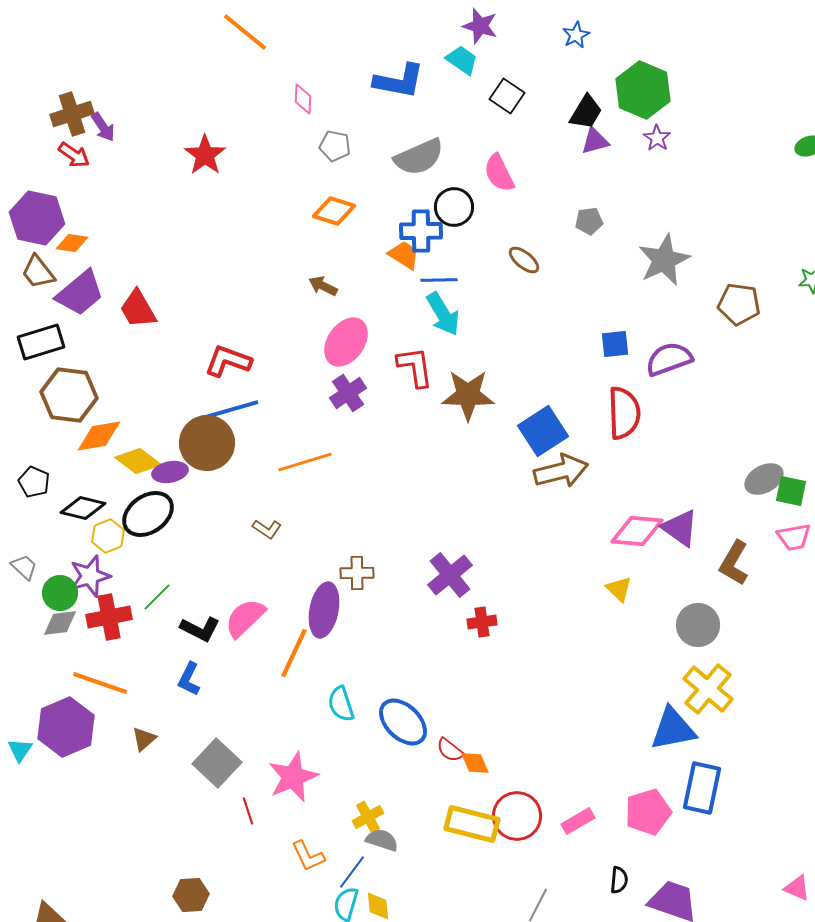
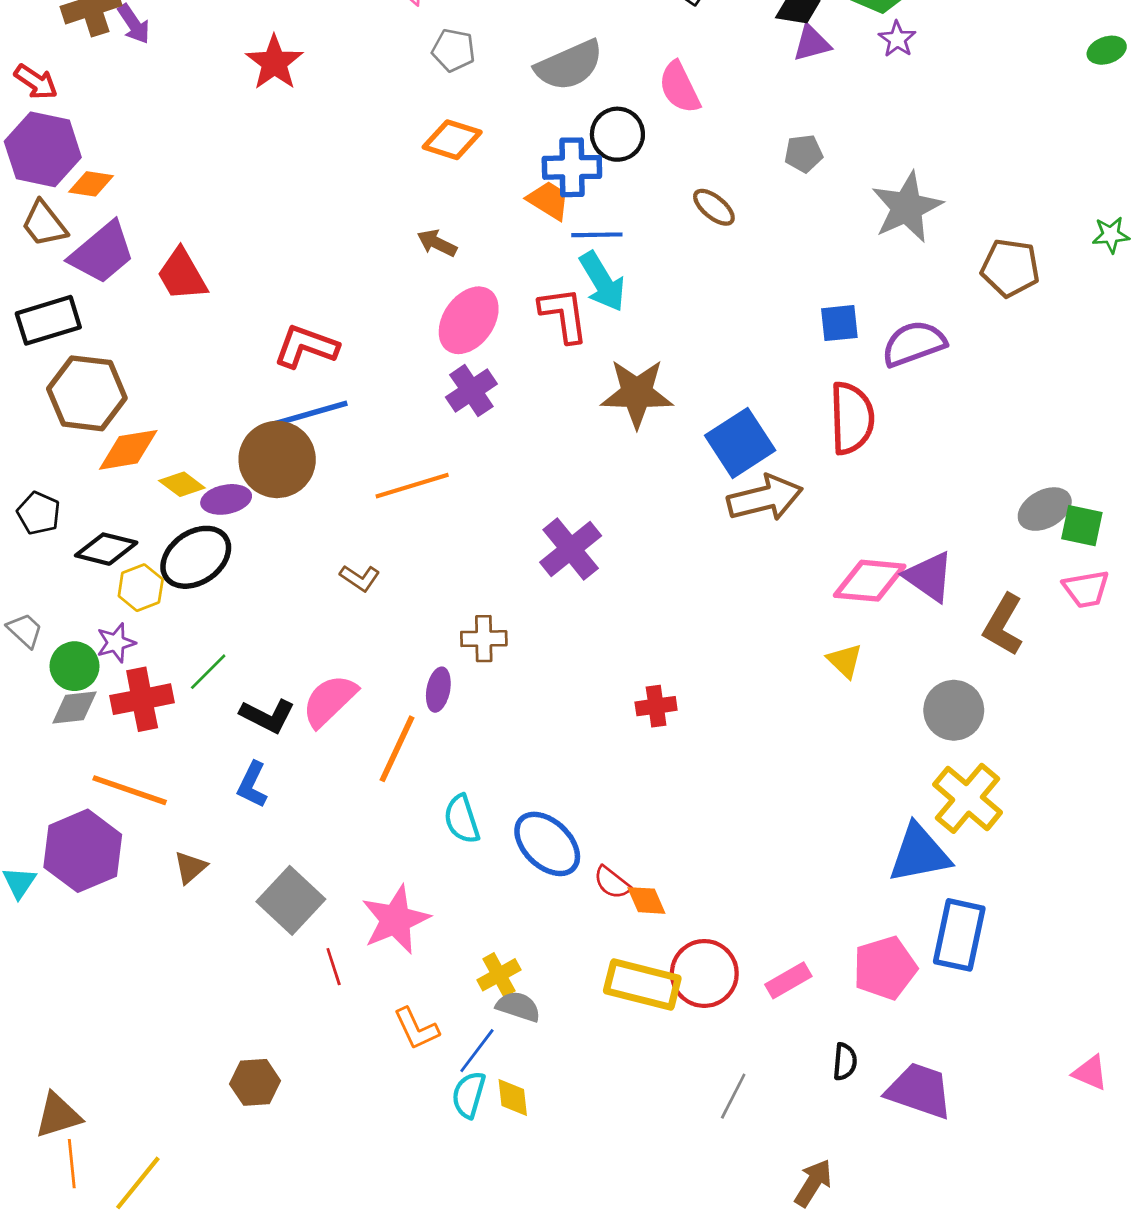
red arrow: (74, 155) -> (36, 82), moved
red L-shape: (415, 367) -> (564, 315), moved
yellow diamond: (138, 461) -> (182, 484), size x0.7
purple cross: (450, 575) -> (571, 549), moved
purple star: (90, 576) -> (116, 643), size x0.7
purple ellipse: (324, 610) -> (438, 690), size x0.6

